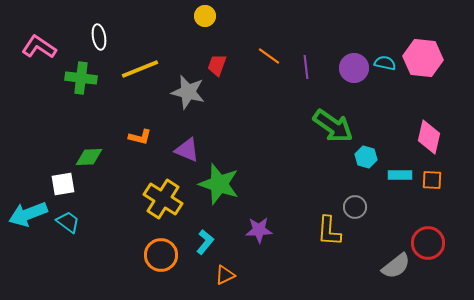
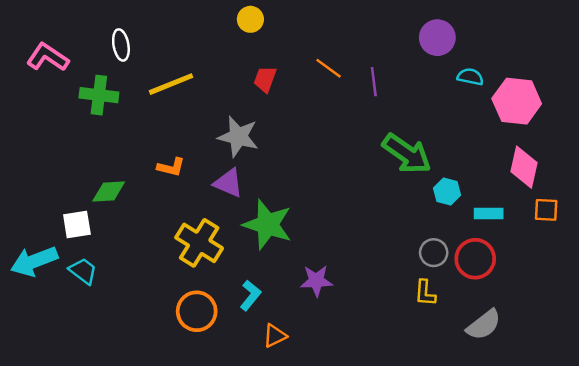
pink hexagon: (423, 58) -> (517, 101), moved
purple circle: (354, 68) -> (437, 38), moved
gray star: (188, 92) -> (238, 137), moved
orange square: (432, 180) -> (546, 210), moved
yellow L-shape: (329, 231) -> (425, 293), moved, size x0.7
red circle: (428, 243) -> (475, 259), moved

